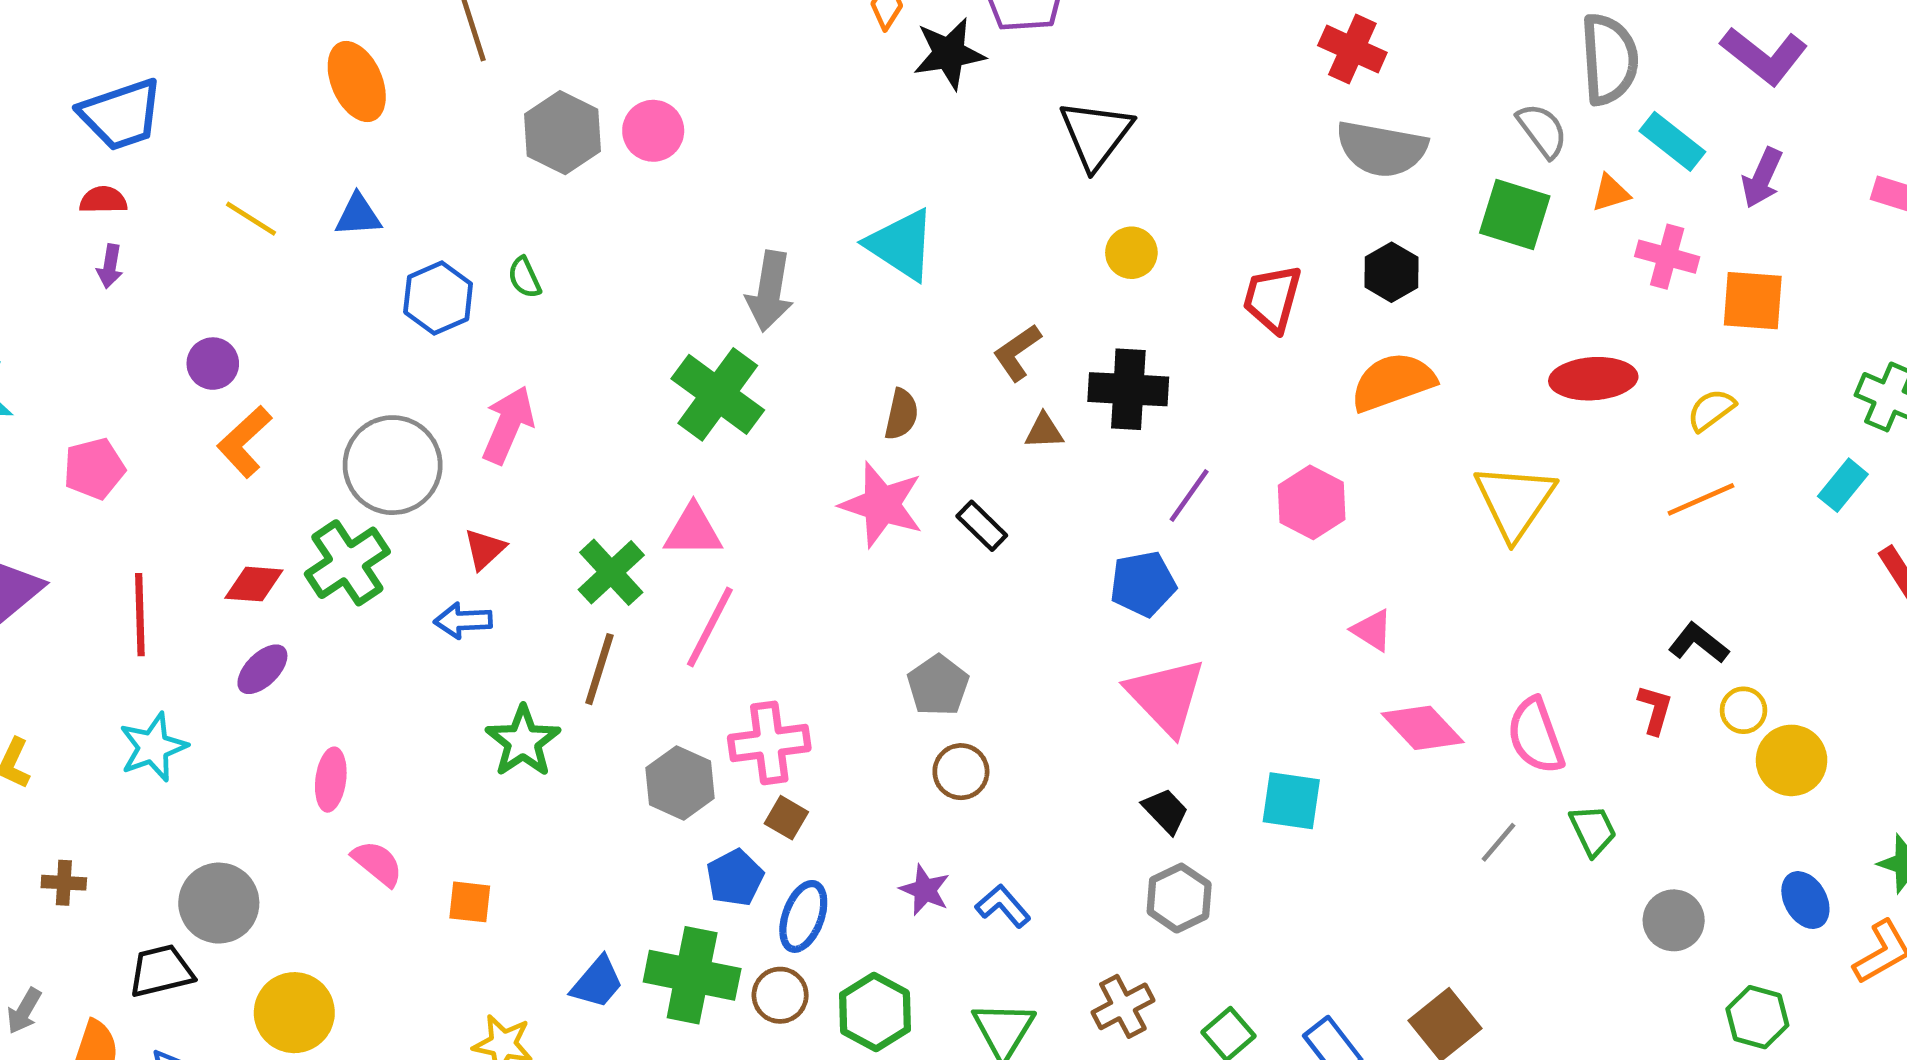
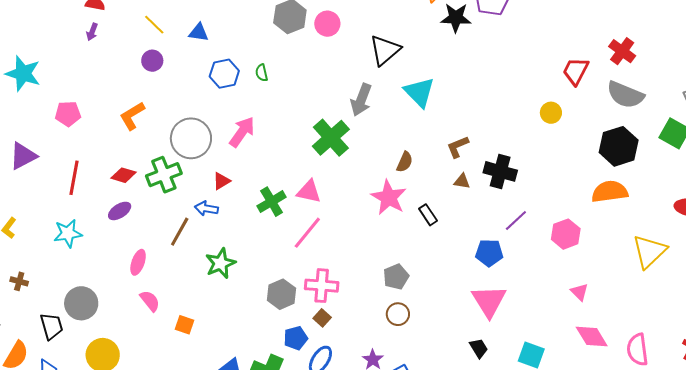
black triangle: (1096, 134) -> (385, 50), moved
yellow circle: (1131, 253) -> (551, 113), moved
black hexagon: (1391, 272) -> (619, 146), size x1.6
red trapezoid: (1272, 298) -> (576, 71), moved
purple circle: (213, 364) -> (152, 61), moved
brown line: (599, 669) -> (180, 232), moved
black trapezoid: (161, 971) -> (52, 326), turned 76

